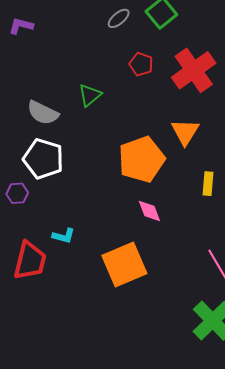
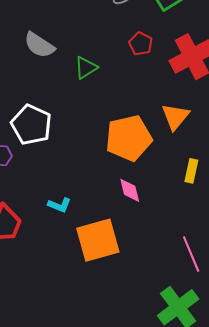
gray semicircle: (43, 113) -> (39, 45), moved
cyan L-shape: (64, 236) -> (59, 205), moved

